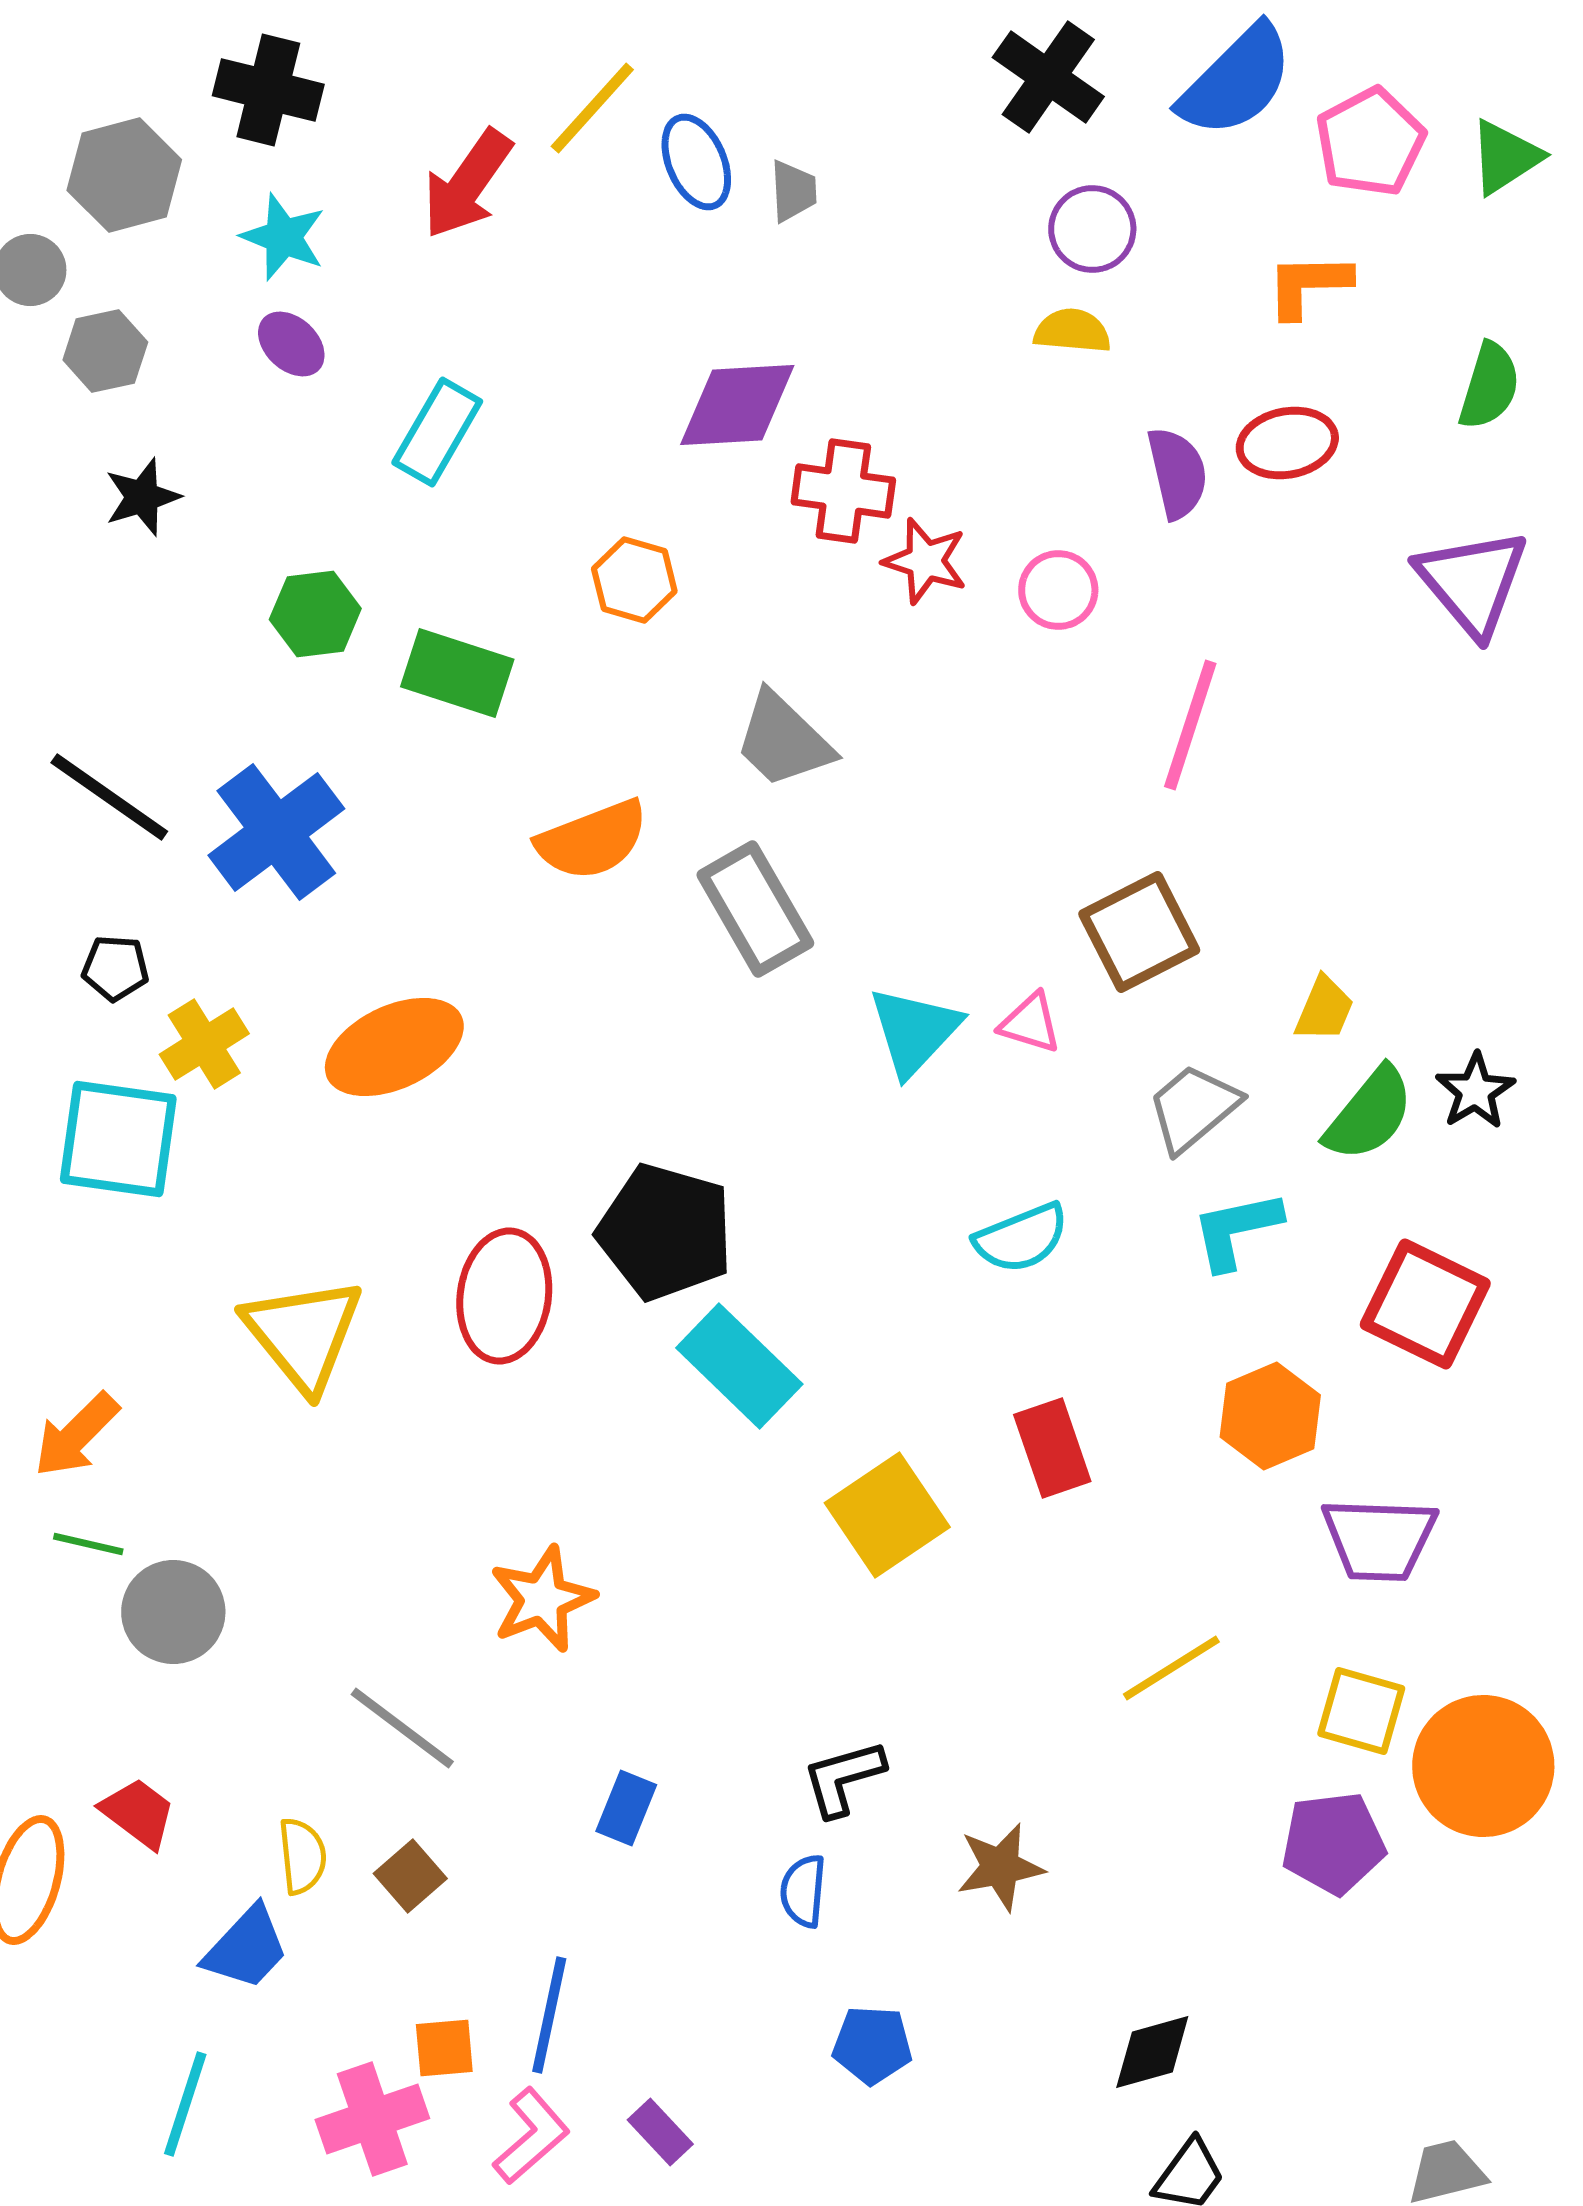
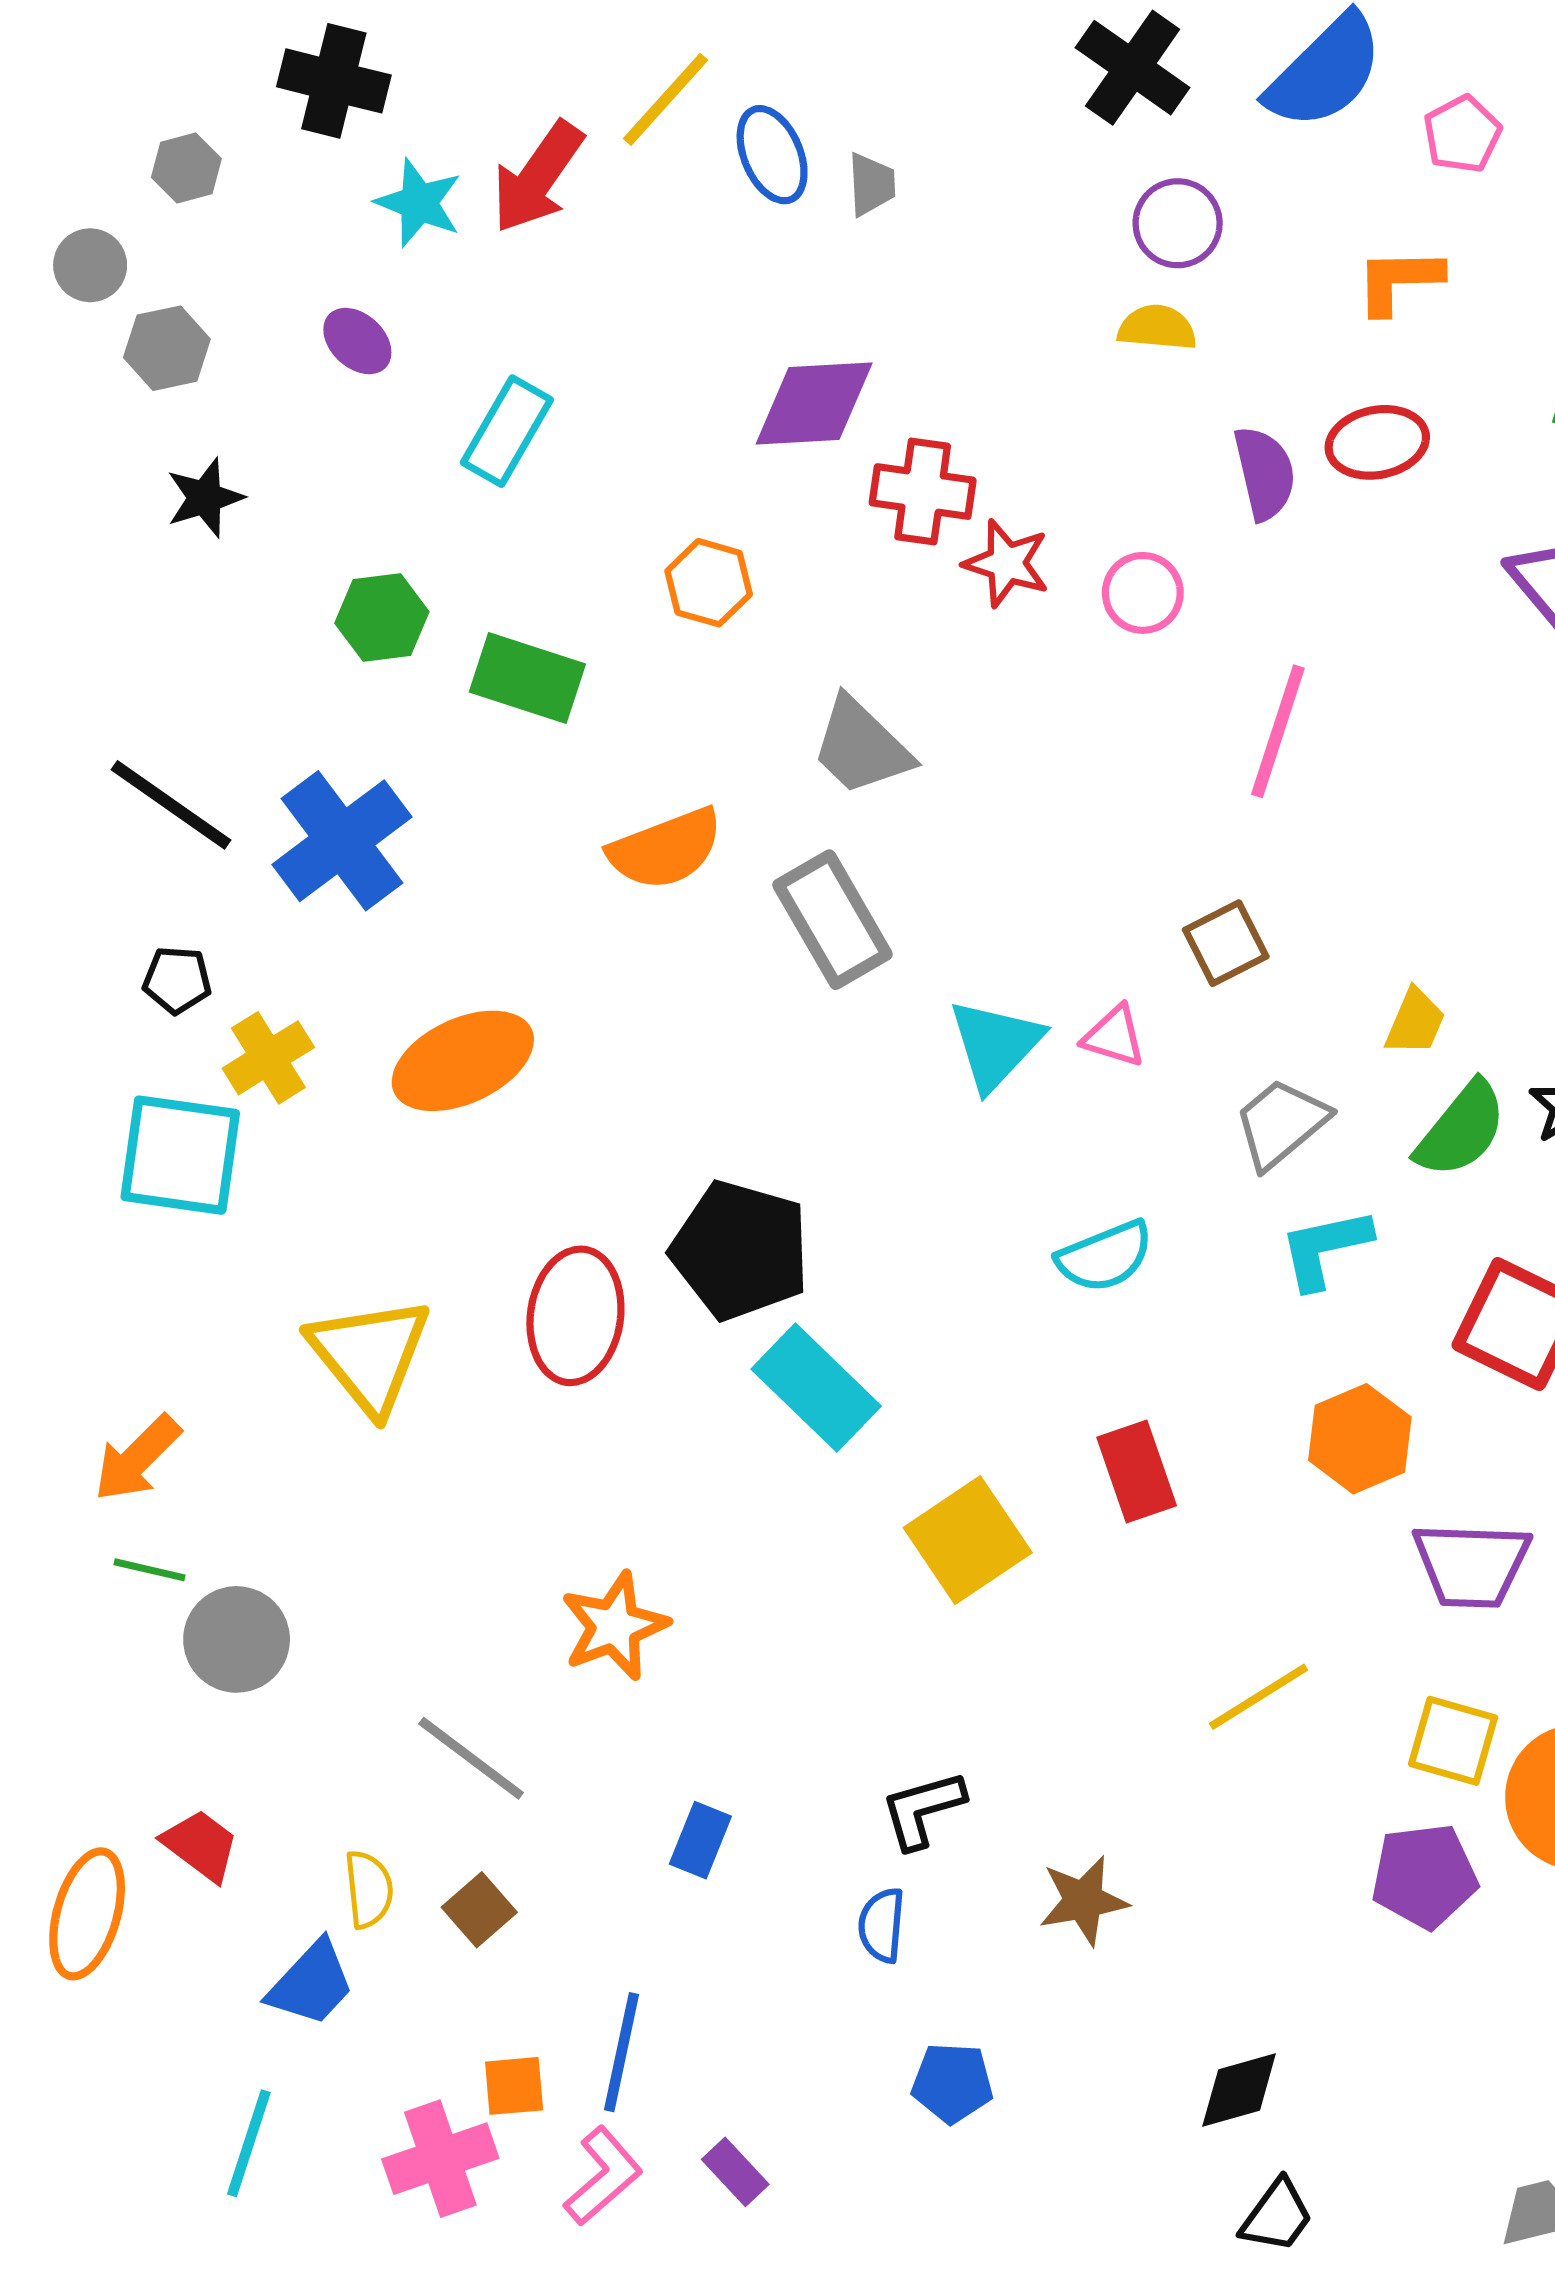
pink pentagon: (1370, 142) -> (1462, 134), size x0.7
gray hexagon: (124, 175) -> (186, 168), size x0.6
cyan star: (283, 237) -> (419, 203), moved
brown square: (1139, 932) -> (1226, 943), size x0.7

